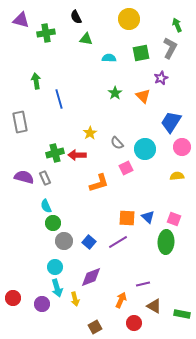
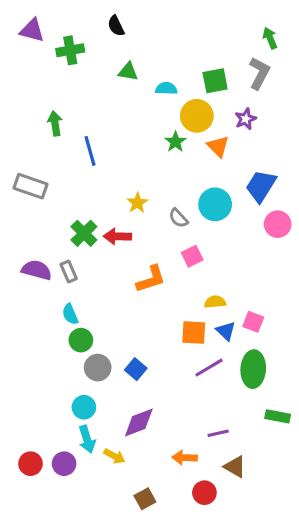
yellow circle: (129, 19) -> (197, 116), moved
green triangle: (86, 39) -> (128, 72), moved
gray rectangle: (20, 122) -> (31, 186), turned -60
cyan circle: (145, 149) -> (215, 204), moved
green cross: (55, 153) -> (84, 233), turned -30
yellow semicircle: (177, 176) -> (215, 302), moved
pink square: (174, 219) -> (253, 322), moved
purple line: (118, 242) -> (209, 368), moved
red circle: (13, 298) -> (31, 464), moved
yellow arrow: (75, 299) -> (114, 456), turned -48
orange arrow: (121, 300) -> (185, 458), turned -112
green rectangle: (182, 314) -> (278, 416), moved

